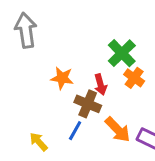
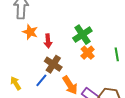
orange star: (62, 78) -> (30, 32), moved
red arrow: (100, 84) -> (48, 41), moved

